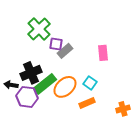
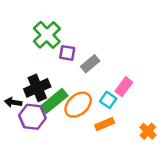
gray rectangle: (65, 51) -> (90, 64), moved
pink rectangle: (103, 53) -> (124, 87), moved, turned 42
orange cross: (123, 109) -> (148, 131), turned -32

